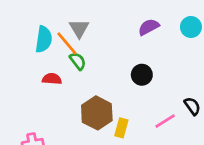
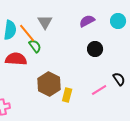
gray triangle: (79, 28) -> (45, 22), moved
black circle: (142, 75) -> (95, 49), moved
red semicircle: (52, 79) -> (16, 59), size x1.5

